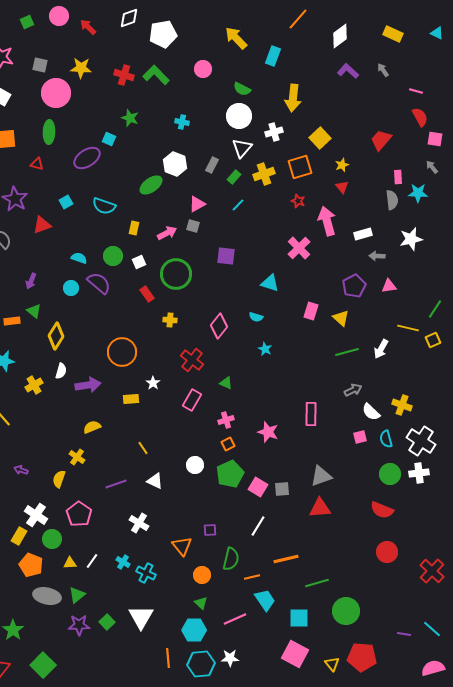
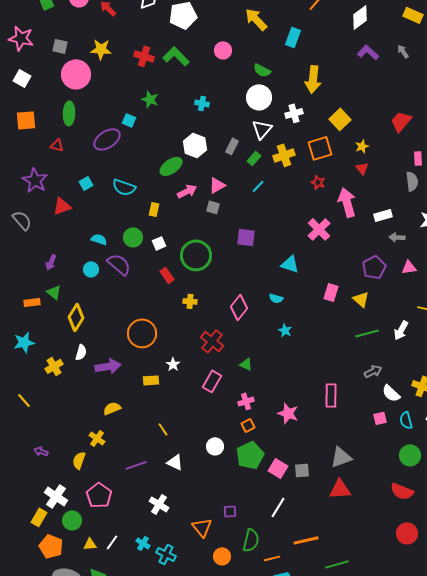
pink arrow: (167, 233) -> (187, 191), moved

